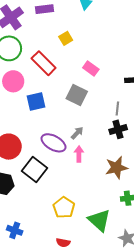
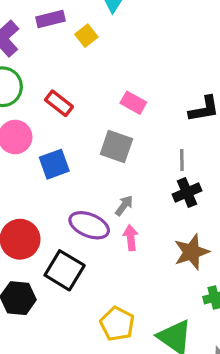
yellow square: (66, 38) -> (86, 36), moved
red rectangle: (44, 63) -> (59, 103), size x0.7

